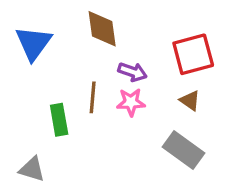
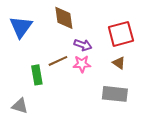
brown line: (93, 97) -> (58, 61), turned 60
gray rectangle: (184, 150) -> (115, 94), turned -30

